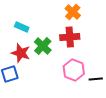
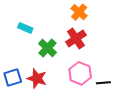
red cross: (70, 37) -> (76, 38), turned -30
red star: (21, 53) -> (37, 79), moved

